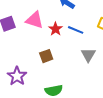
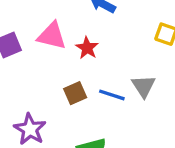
blue line: (76, 30) -> (112, 95), moved

